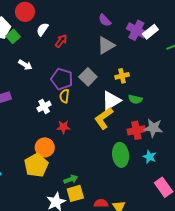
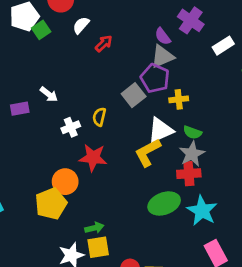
purple semicircle: (105, 20) -> (163, 36), moved
purple cross: (136, 30) -> (191, 20), moved
white arrow: (25, 65) -> (49, 94), moved
purple pentagon: (62, 79) -> (155, 78), moved
red star: (63, 127) -> (93, 158), size x1.5
gray star: (153, 128) -> (192, 154), moved, turned 30
green ellipse: (121, 155) -> (164, 203), turned 70
cyan star: (150, 157) -> (202, 211), size x1.6

